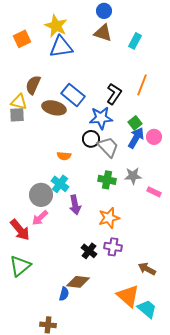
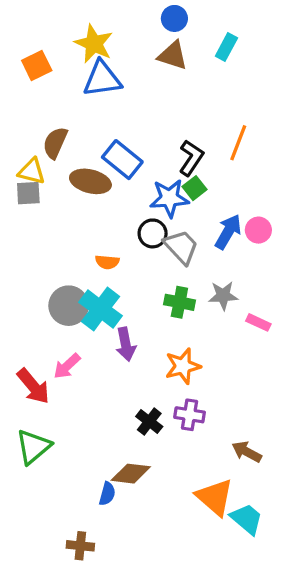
cyan rectangle: (135, 41) -> (226, 47), moved
green square: (135, 123) -> (195, 188), moved
cyan cross: (60, 184) -> (101, 309), size x1.4
gray circle: (41, 195) -> (69, 306), moved

